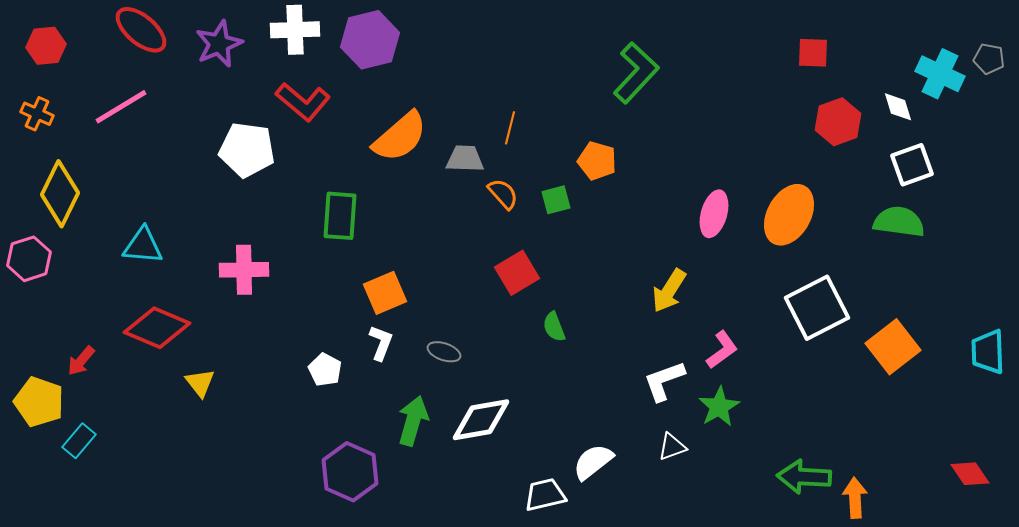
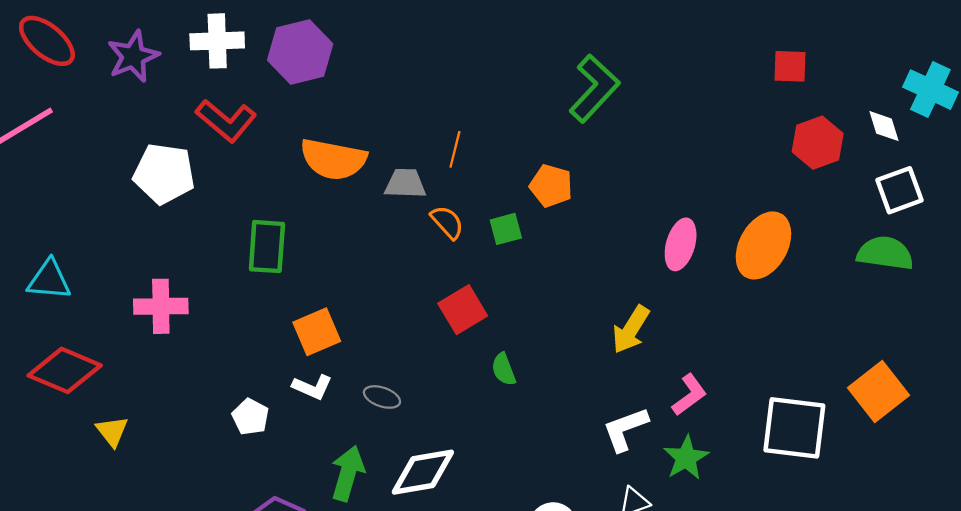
orange semicircle: (400, 137) -> (333, 159), turned 52
white square: (817, 308) -> (794, 428), moved, turned 34
white L-shape: (381, 343) -> (312, 387), turned 93

